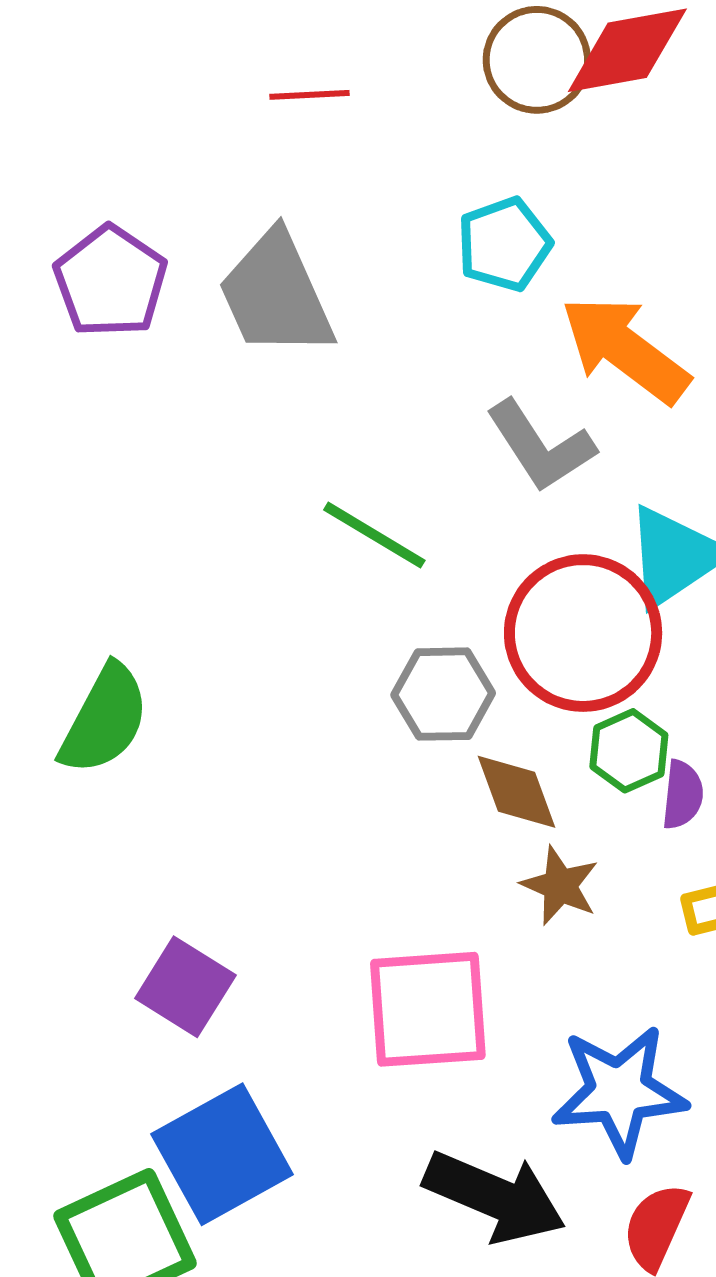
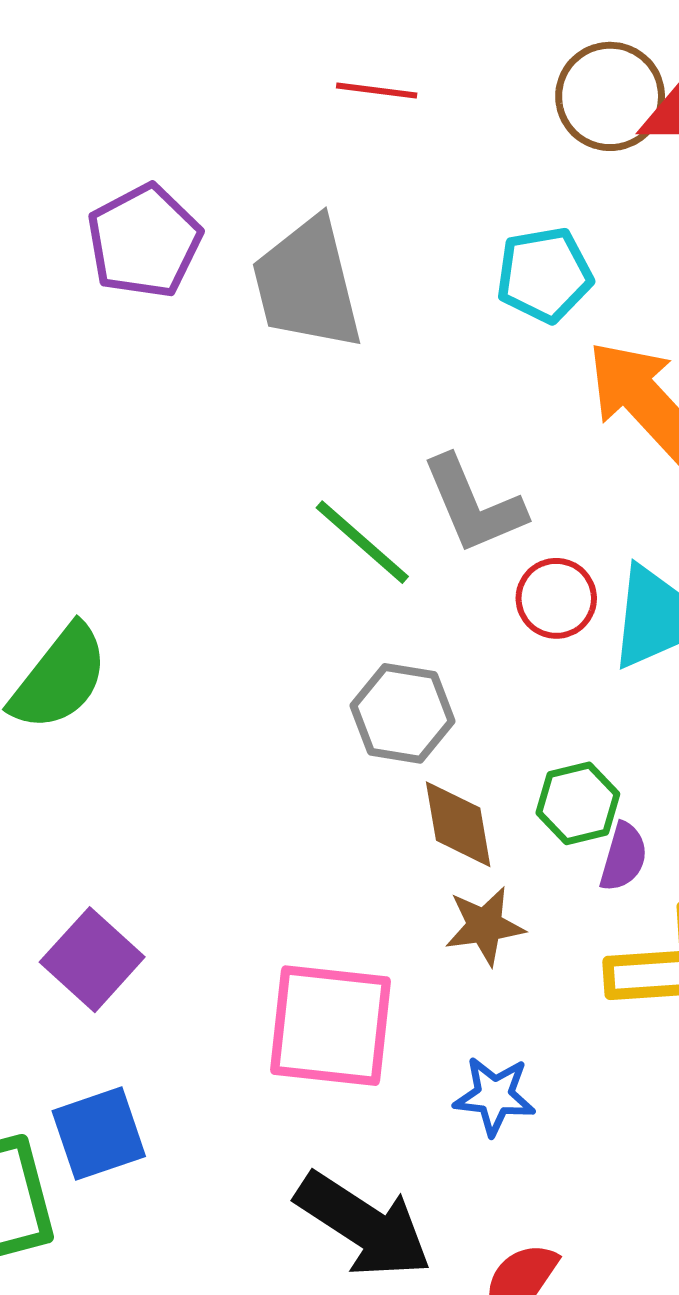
gray L-shape: (541, 446) -> (473, 505), moved
red circle: (583, 633) -> (556, 598), moved, size x0.5
brown star: (560, 886) -> (485, 926), turned 30
blue star: (619, 1091) -> (494, 1096), moved, size x0.6
blue square: (222, 1154) -> (99, 1134), size x0.7

